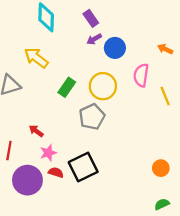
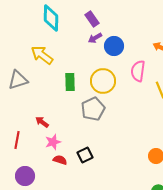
green rectangle: (67, 87) -> (70, 82), turned -36
black square: (83, 167) -> (85, 155), size x0.6
purple circle: (27, 180) -> (25, 176), moved, size x0.7

